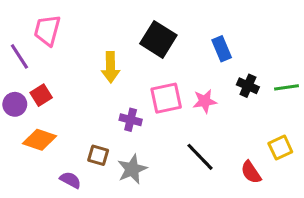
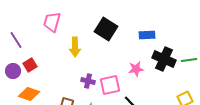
pink trapezoid: (47, 30) -> (52, 22), moved
blue rectangle: (222, 49) -> (147, 35), turned -70
black cross: (248, 86) -> (164, 59), size x1.6
pink square: (166, 98) -> (110, 85), moved

